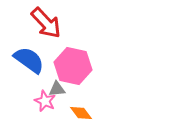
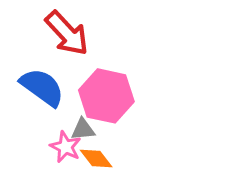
orange diamond: (81, 113) -> (96, 159), moved

